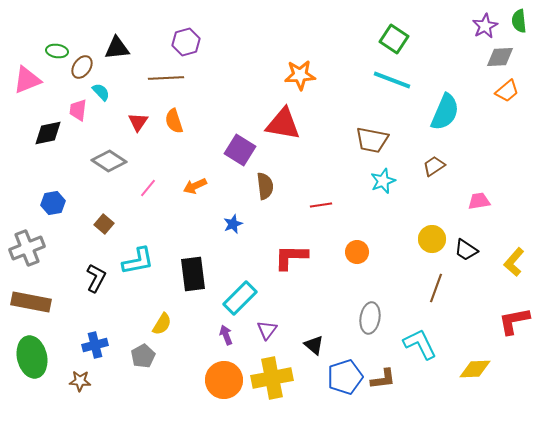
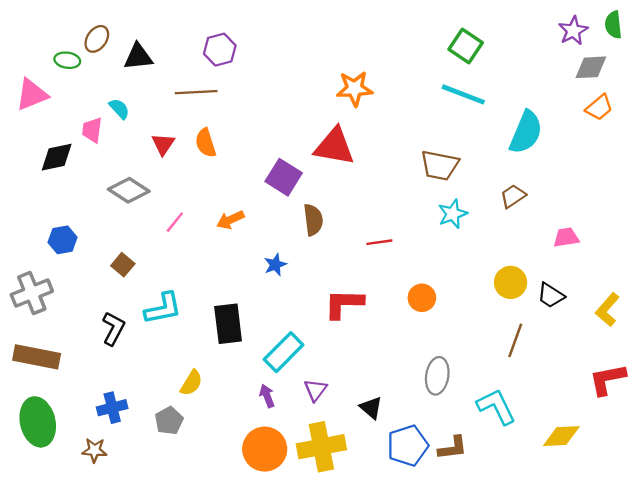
brown ellipse: (82, 67) -> (97, 39), moved

